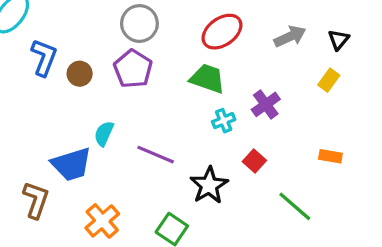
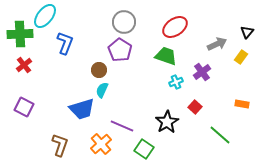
gray arrow: (290, 36) -> (217, 44), moved
brown circle: (80, 74) -> (99, 70), moved
purple line: (156, 155) -> (122, 126), moved
brown L-shape: (36, 200) -> (60, 145), moved

